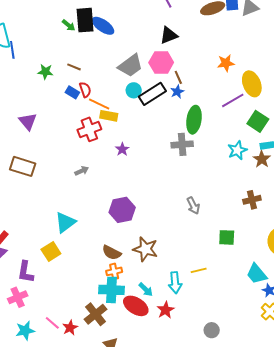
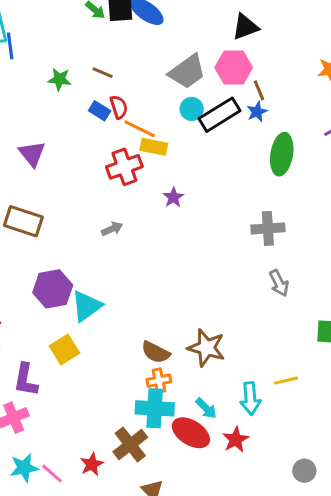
gray cross: (182, 144) -> (268, 228), moved
purple hexagon: (122, 210) -> (53, 289), moved
pink line: (52, 323) -> (52, 474), moved

